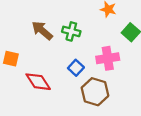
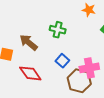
brown arrow: (42, 30) -> (29, 42), moved
pink cross: (108, 58) -> (89, 68), moved

